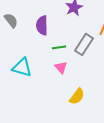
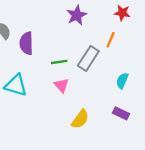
purple semicircle: (42, 25) -> (26, 43), moved

